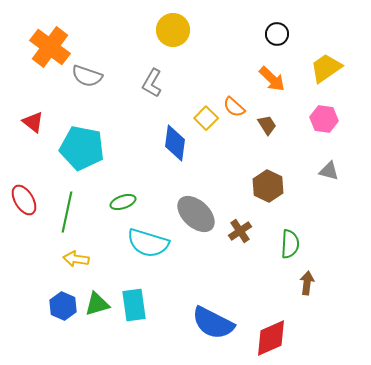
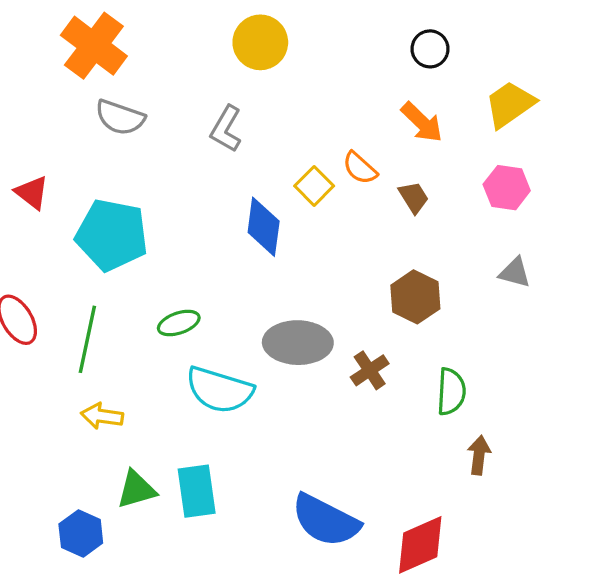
orange cross: (50, 47) -> (94, 46), moved
gray ellipse: (196, 214) -> (298, 343), turned -42
blue hexagon: (63, 306) -> (81, 534), moved

